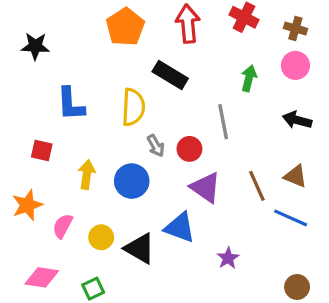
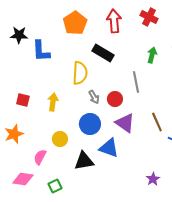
blue L-shape: (71, 104) -> (41, 51), moved
yellow arrow: (87, 175) -> (53, 102), moved
blue circle: (132, 181) -> (90, 124), moved
pink semicircle: (63, 226) -> (40, 157), moved
yellow circle: (101, 237) -> (60, 139), moved
black triangle: (140, 248) -> (84, 161), turned -40
purple star: (228, 258) -> (153, 179), moved

